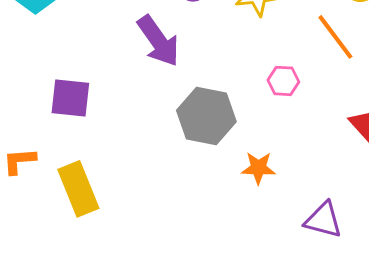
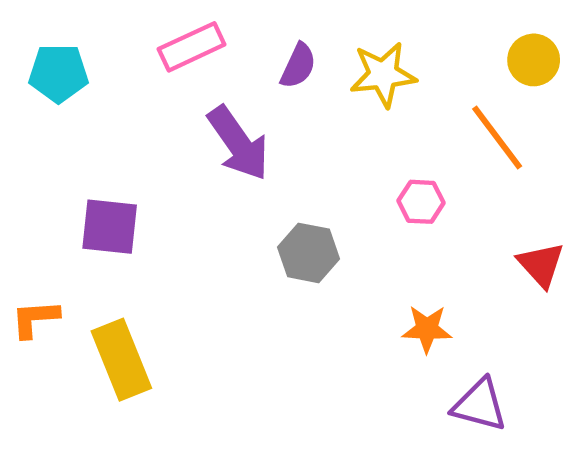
gray hexagon: (206, 116) -> (308, 253), size x0.7
orange star: (258, 168) -> (427, 329), moved

